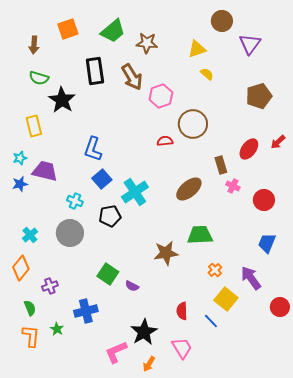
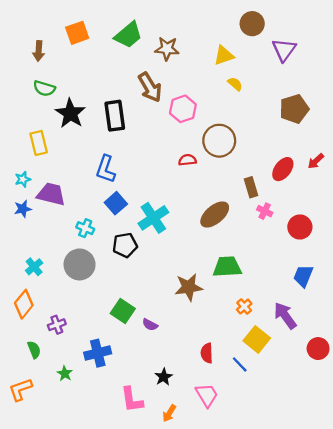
black rectangle: (95, 71) -> (115, 116), moved
black star: (144, 332) -> (164, 377), size x0.6
orange L-shape: (31, 336) -> (20, 389), moved, turned -115
pink L-shape: (116, 352) -> (132, 400), turned -75

